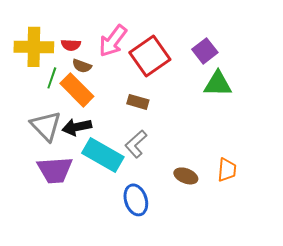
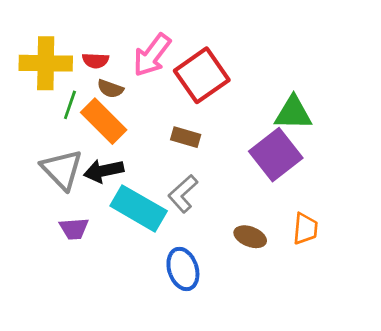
purple square: (205, 51) -> (276, 155), moved, size x1.5
purple trapezoid: (55, 170) -> (74, 229), size x0.6

